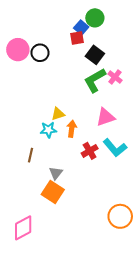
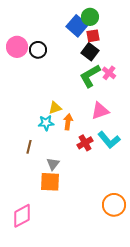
blue square: (81, 27) -> (77, 26), size x1.5
red square: (77, 38) -> (93, 36), moved
orange square: (53, 192) -> (50, 182), turned -30

